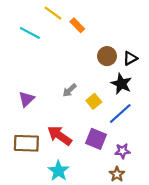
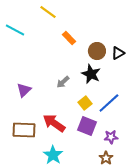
orange rectangle: (77, 25) -> (69, 38), moved
cyan line: (30, 33) -> (15, 30), moved
black star: (121, 84) -> (91, 74), moved
yellow square: (94, 101) -> (85, 103), moved

